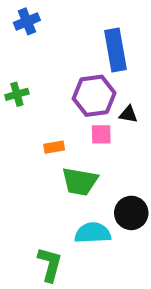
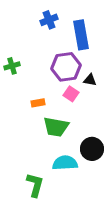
blue cross: (27, 21) -> (49, 20), moved
pink square: (101, 134) -> (71, 94), turned 35

